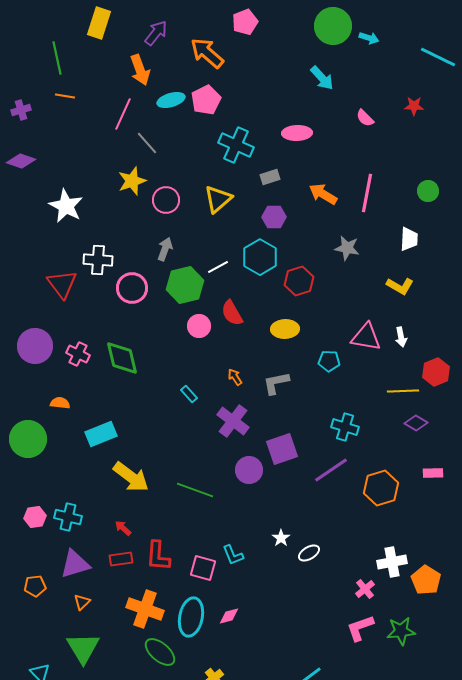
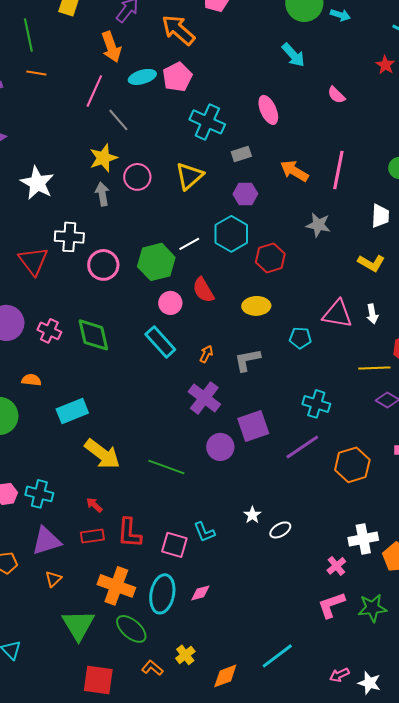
red star: (414, 106) -> (385, 65), moved, turned 30
pink ellipse: (297, 133) -> (268, 110), turned 68
gray arrow: (165, 249) -> (102, 194), moved, turned -30
orange arrow: (235, 377) -> (206, 354), turned 60
cyan rectangle: (189, 394) -> (160, 342), moved, size x1.8
green triangle: (83, 648) -> (78, 625), moved

